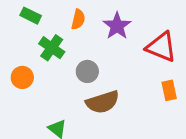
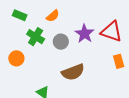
orange semicircle: (78, 19) -> (53, 16), turned 40
purple star: (117, 26) -> (84, 34), moved
gray circle: (87, 71) -> (61, 42), moved

